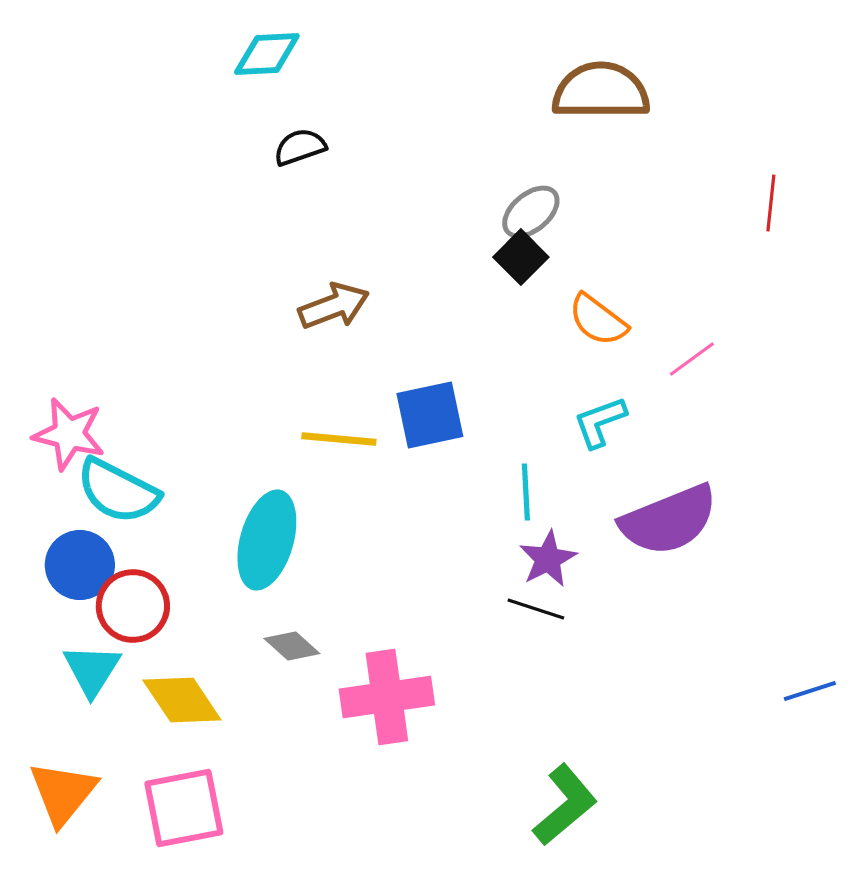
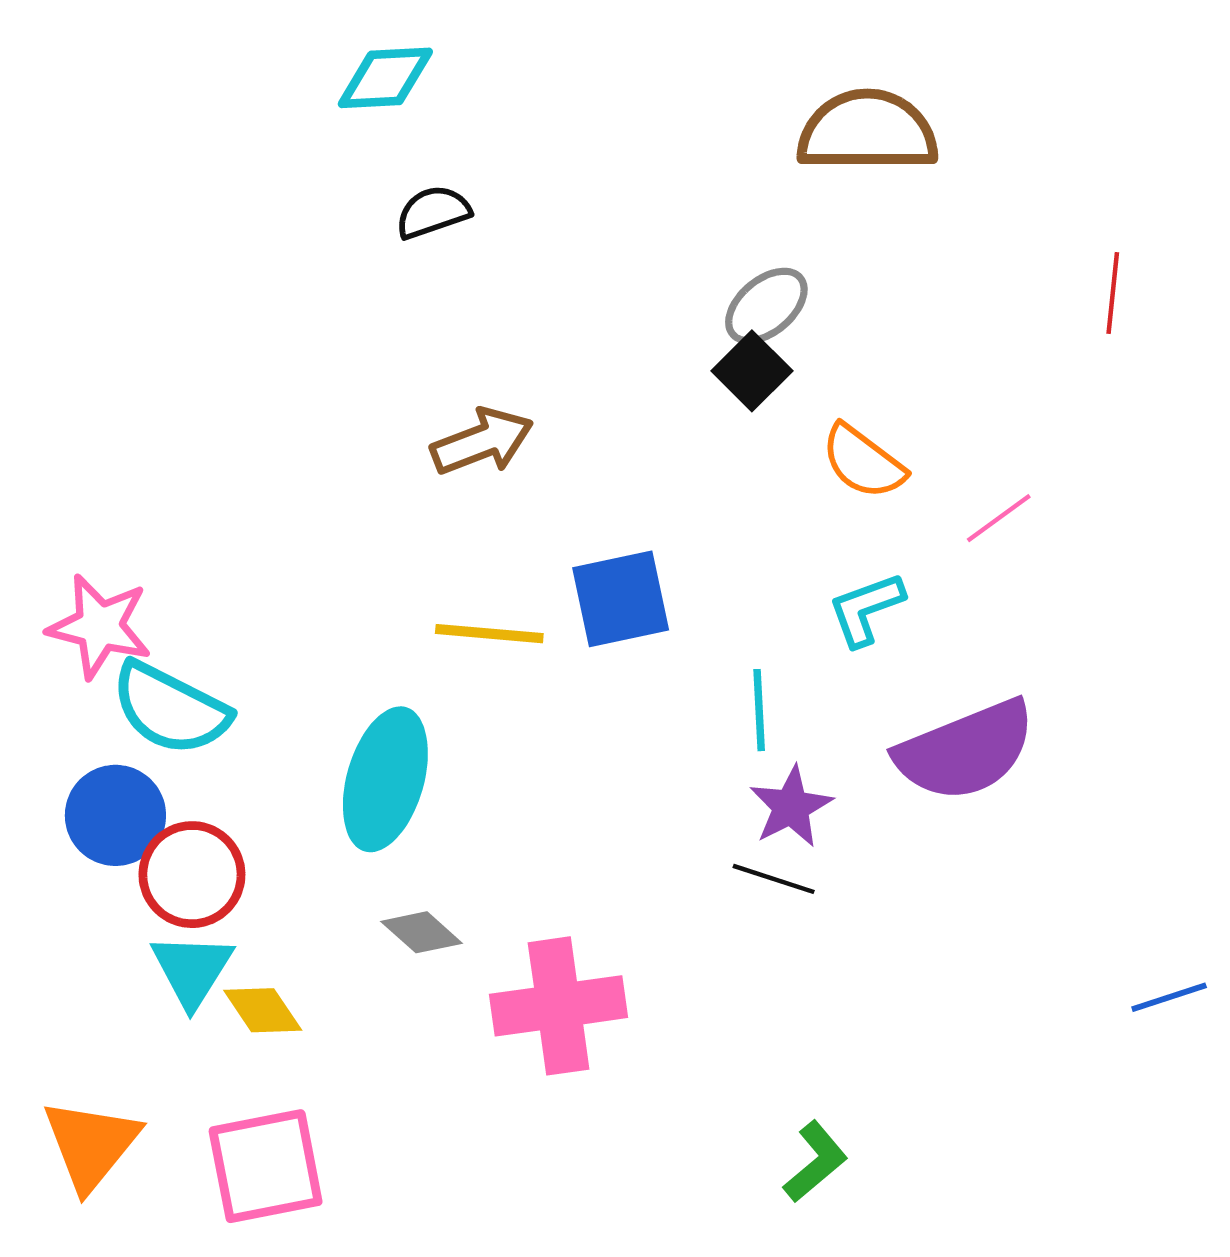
cyan triangle: (92, 670) -> (192, 970), moved
yellow diamond: (182, 700) -> (263, 1010), size x0.7
green L-shape: (565, 805) -> (815, 1162), size x0.7

